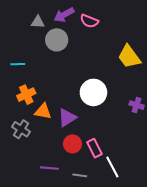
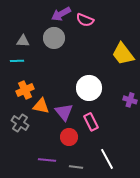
gray triangle: (38, 22) -> (23, 41), moved
purple triangle: (67, 118) -> (64, 112), turned -36
pink rectangle: (95, 148) -> (91, 122), moved

